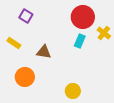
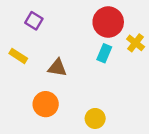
orange circle: (25, 77) -> (46, 104), moved

